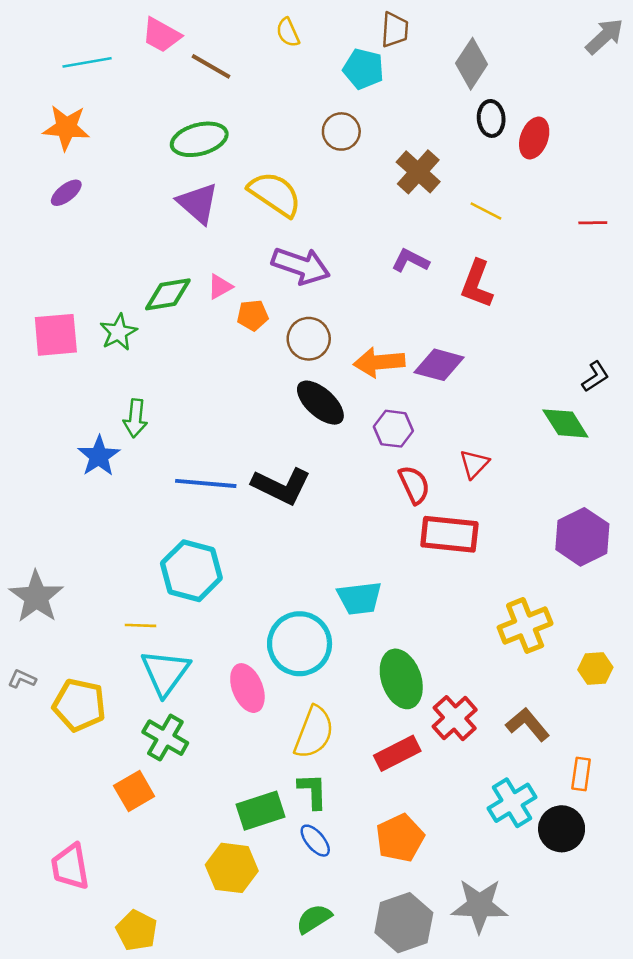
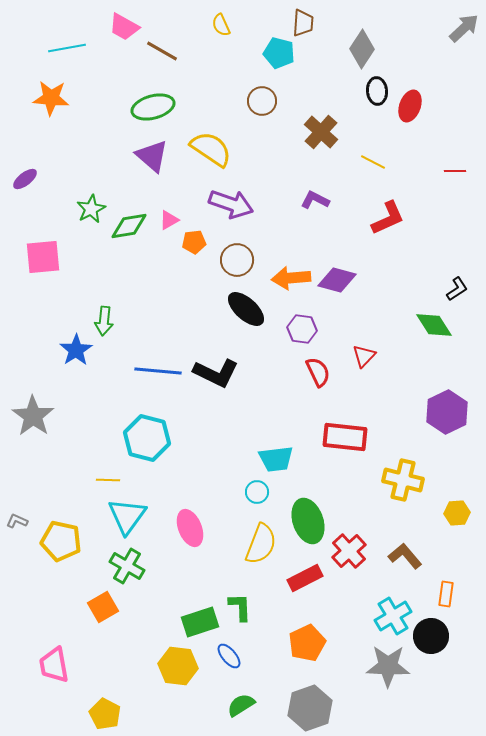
purple ellipse: (66, 193) -> (25, 179), moved
red L-shape: (477, 284) -> (388, 218), moved, turned -135
green star: (118, 332) -> (91, 209), moved
red rectangle: (449, 534) -> (345, 437), moved
gray star: (36, 597) -> (33, 416), moved
yellow cross: (525, 625) -> (403, 480), turned 36
cyan circle: (300, 644) -> (257, 492), moved, size x0.5
yellow semicircle: (314, 732) -> (261, 544), moved
blue ellipse: (315, 841) -> (229, 656), moved
gray star: (479, 906) -> (388, 666), moved

